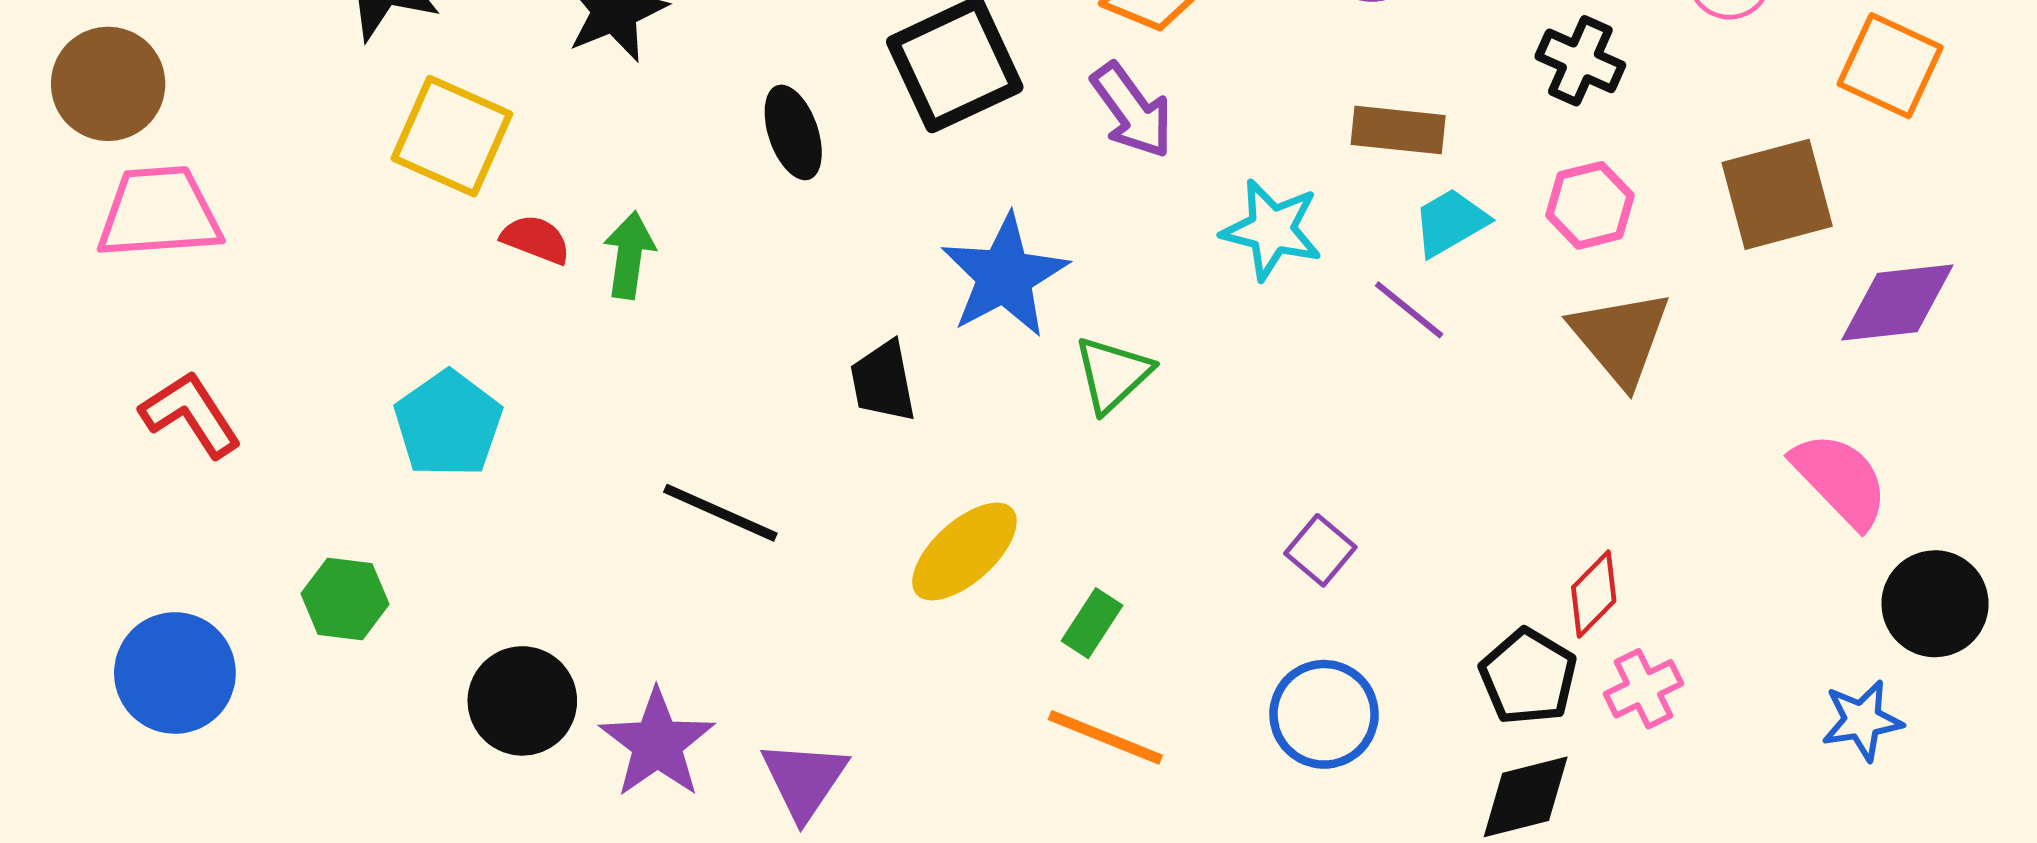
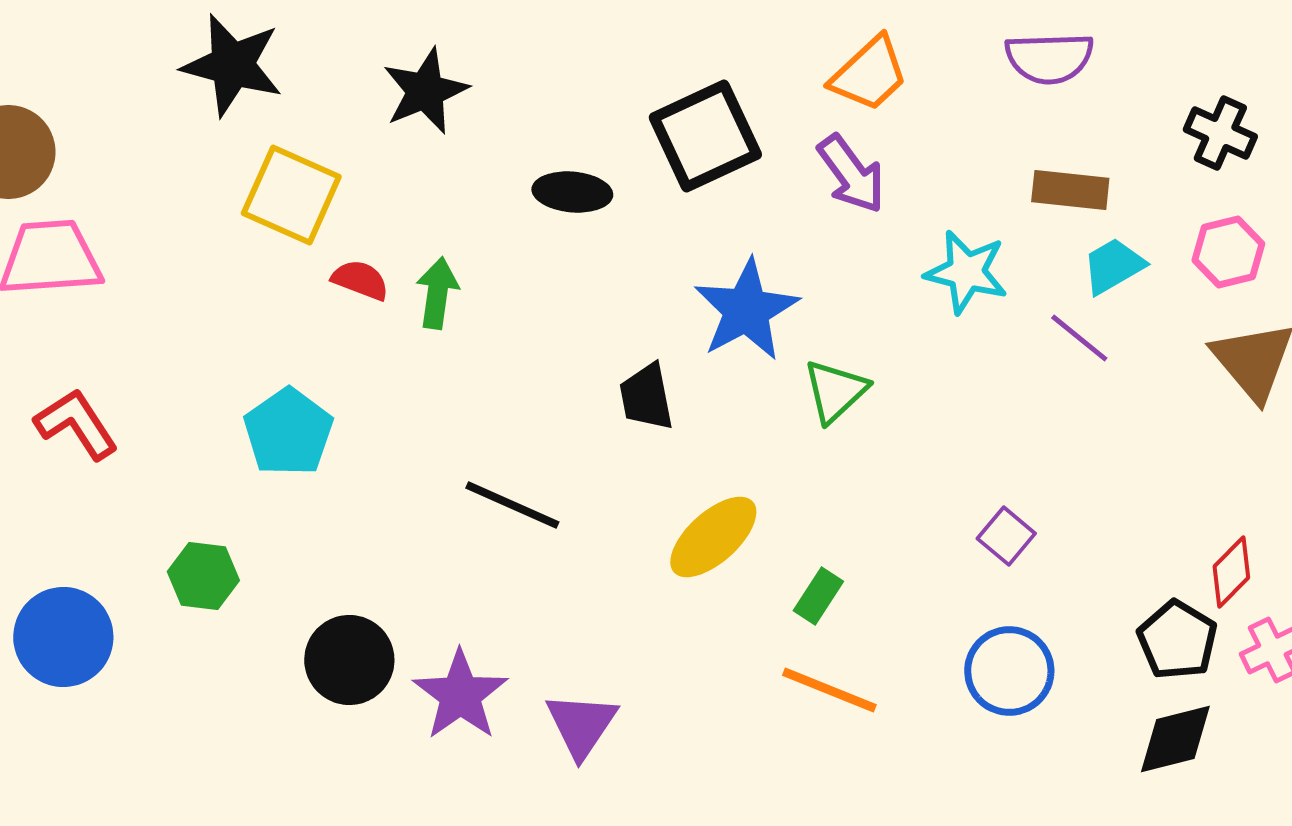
black ellipse: (793, 132) -> (572, 192), turned -66

